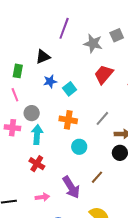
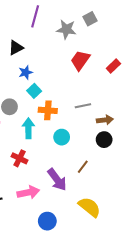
cyan square: (70, 89) -> (34, 91), moved
gray line: (102, 118) -> (83, 106), turned 42
cyan arrow: (37, 135) -> (28, 128), moved
pink arrow: (42, 197) -> (28, 192), size x1.5

